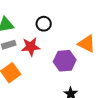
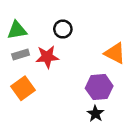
purple hexagon: (65, 61) -> (99, 87), moved

